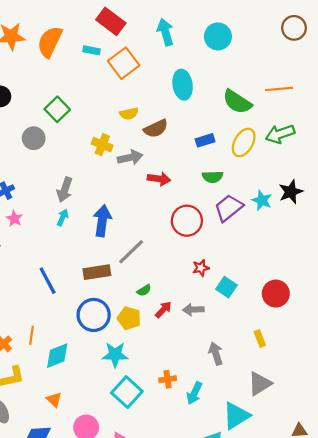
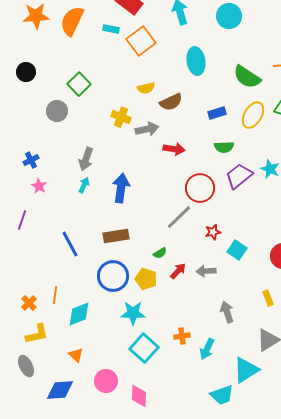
gray line: (131, 252) -> (179, 217), moved

